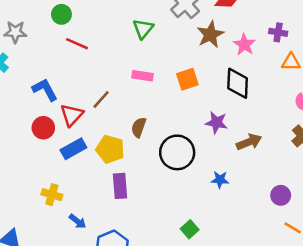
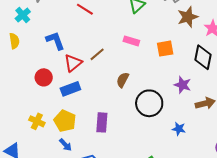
red circle: (43, 128) -> (44, 77), moved
yellow pentagon: (110, 149) -> (65, 121), moved
yellow cross: (52, 195) -> (37, 121), moved

